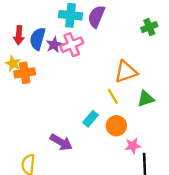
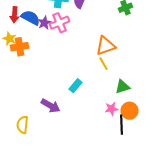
blue semicircle: (38, 39) -> (30, 18), turned 102
yellow line: (113, 96) -> (104, 64), moved
green triangle: (146, 99) -> (122, 87), moved
orange circle: (116, 126) -> (130, 111), moved

